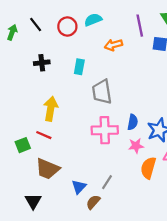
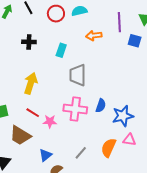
red line: (44, 135) -> (33, 113), moved
pink star: (136, 146) -> (50, 121), moved
gray line: (107, 182) -> (81, 153), moved

